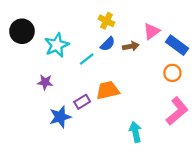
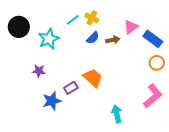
cyan line: (87, 59) -> (73, 20), moved
orange circle: (172, 73) -> (157, 63), moved
orange trapezoid: (108, 90) -> (93, 78), turned 55

